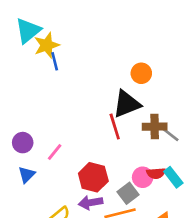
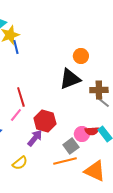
red line: (115, 127) -> (21, 97), moved
brown cross: (155, 127) -> (99, 90), moved
red hexagon: (93, 177) -> (45, 121), moved
purple arrow: (91, 203) -> (35, 138), moved, turned 138

